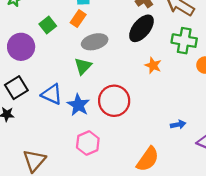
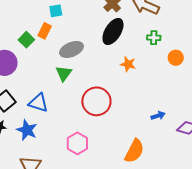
orange rectangle: (78, 19) -> (45, 31), moved
green cross: (184, 41) -> (154, 38), size x0.6
blue star: (78, 105) -> (27, 130), moved

